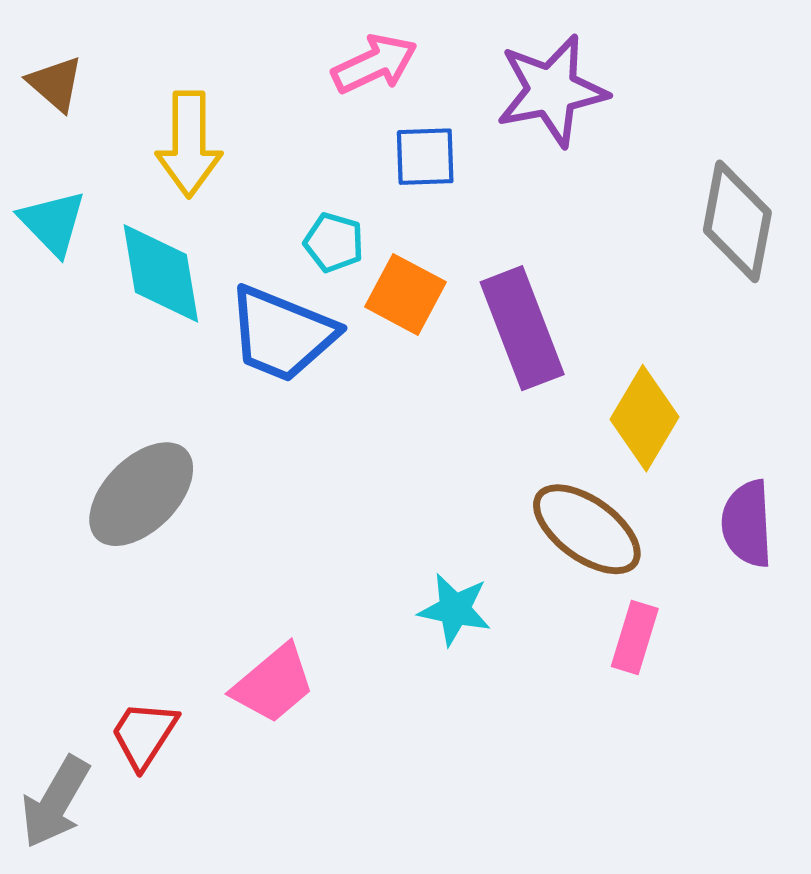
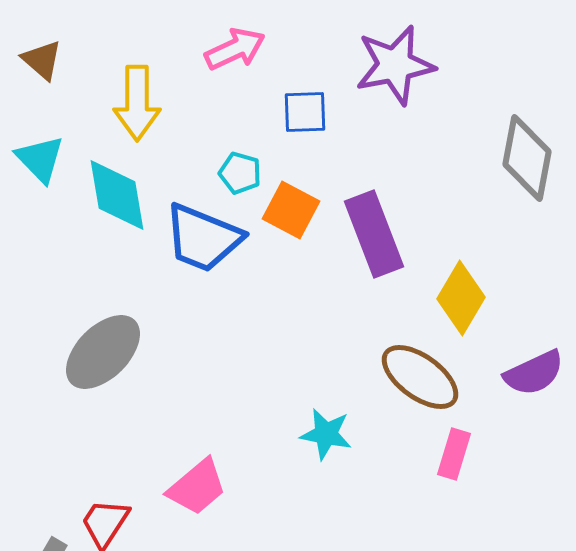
pink arrow: (375, 64) -> (235, 49), moved
purple semicircle: (747, 524) -> (534, 373), turned -112

